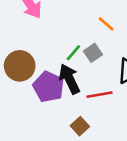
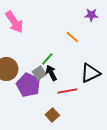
gray square: (93, 53) -> (39, 73), moved
black arrow: (69, 79) -> (51, 73), moved, size x0.7

